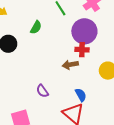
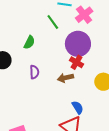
red cross: (82, 50) -> (76, 62), turned 32
purple semicircle: (42, 91) -> (34, 72), moved, turned -144

